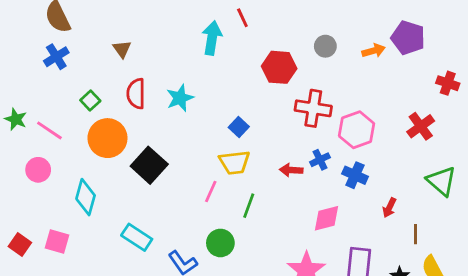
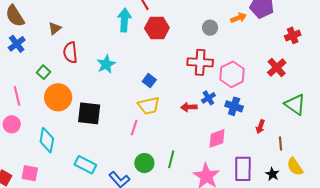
gray circle: (325, 46) -> (210, 28), moved
brown triangle: (122, 49) -> (55, 28), moved, turned 32
red hexagon: (279, 67) -> (157, 28), moved
red cross: (448, 83) -> (293, 35), turned -35
red semicircle: (136, 94) -> (70, 52), moved
pink line: (49, 130) -> (17, 96), turned 48
black square: (149, 165) -> (89, 113), turned -30
green line: (249, 206) -> (171, 159), moved

